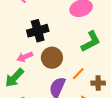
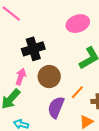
pink arrow: (25, 57) -> (21, 77), turned 133

